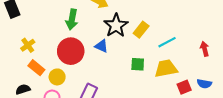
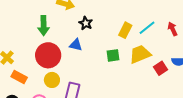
black star: (116, 25) -> (86, 23), size x0.6
yellow rectangle: (141, 30) -> (125, 30), moved
cyan line: (167, 42) -> (147, 28), moved
yellow circle: (57, 77) -> (52, 80), moved

